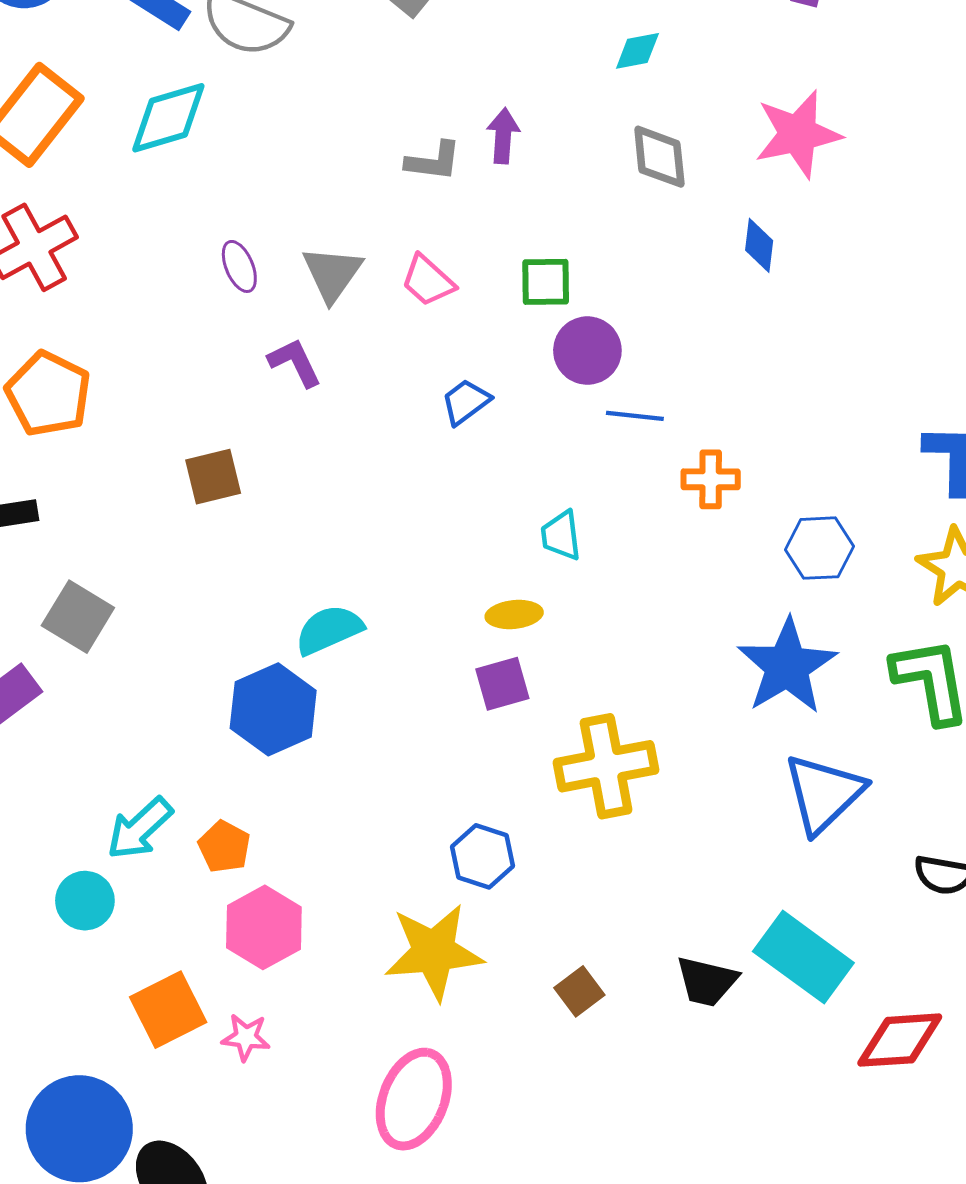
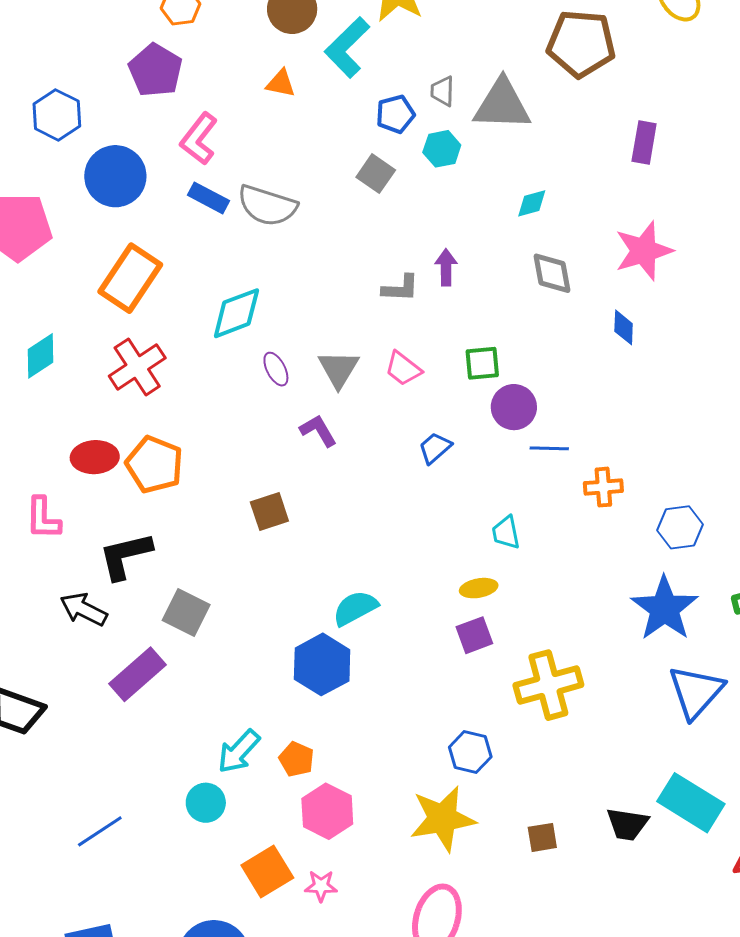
cyan diamond: (168, 118) -> (236, 313), moved
brown square: (579, 991) -> (542, 837), turned 32

